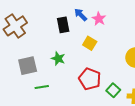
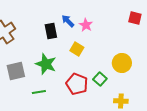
green star: (58, 59) -> (46, 64), size x1.5
green line: (42, 87) -> (39, 92), moved
green square: (113, 90) -> (100, 79), moved

